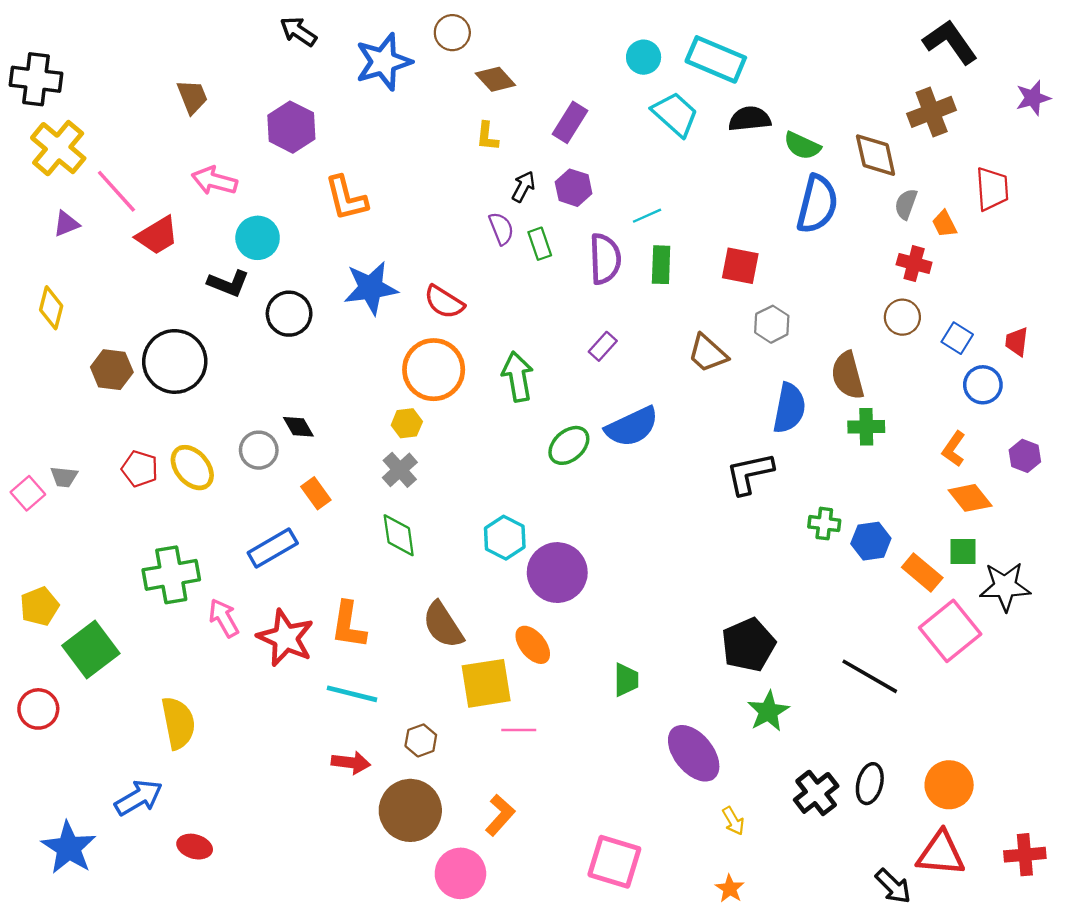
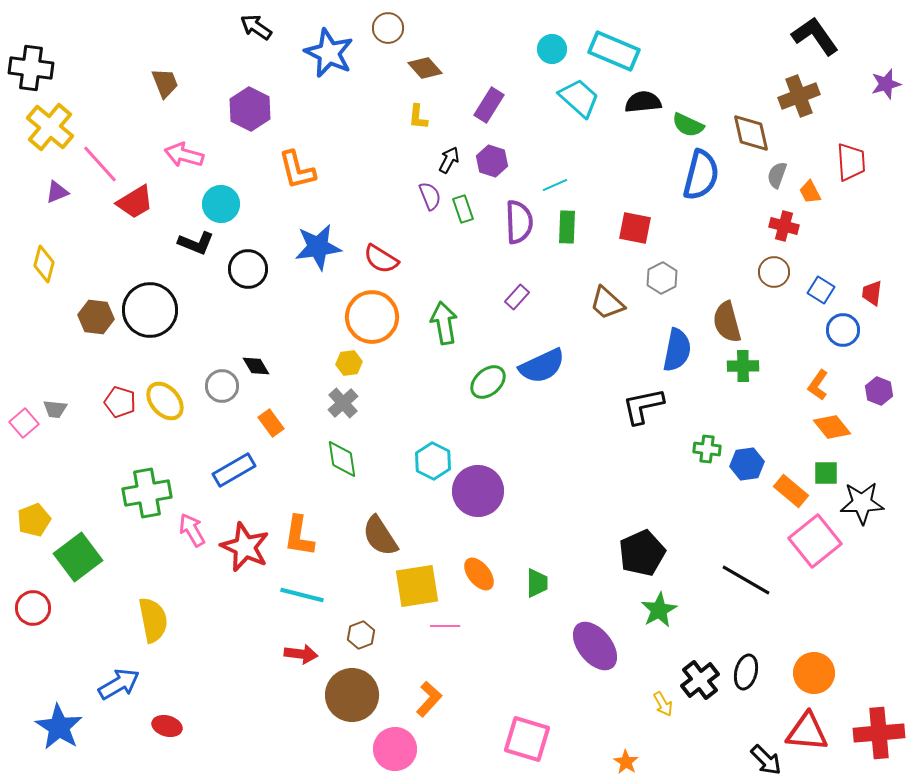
blue star: (383, 62) -> (329, 53), turned -30
orange ellipse: (533, 645) -> (479, 574), moved
yellow arrow: (733, 821) -> (663, 704), moved
red cross: (1025, 855) -> (879, 733), size x1.4

